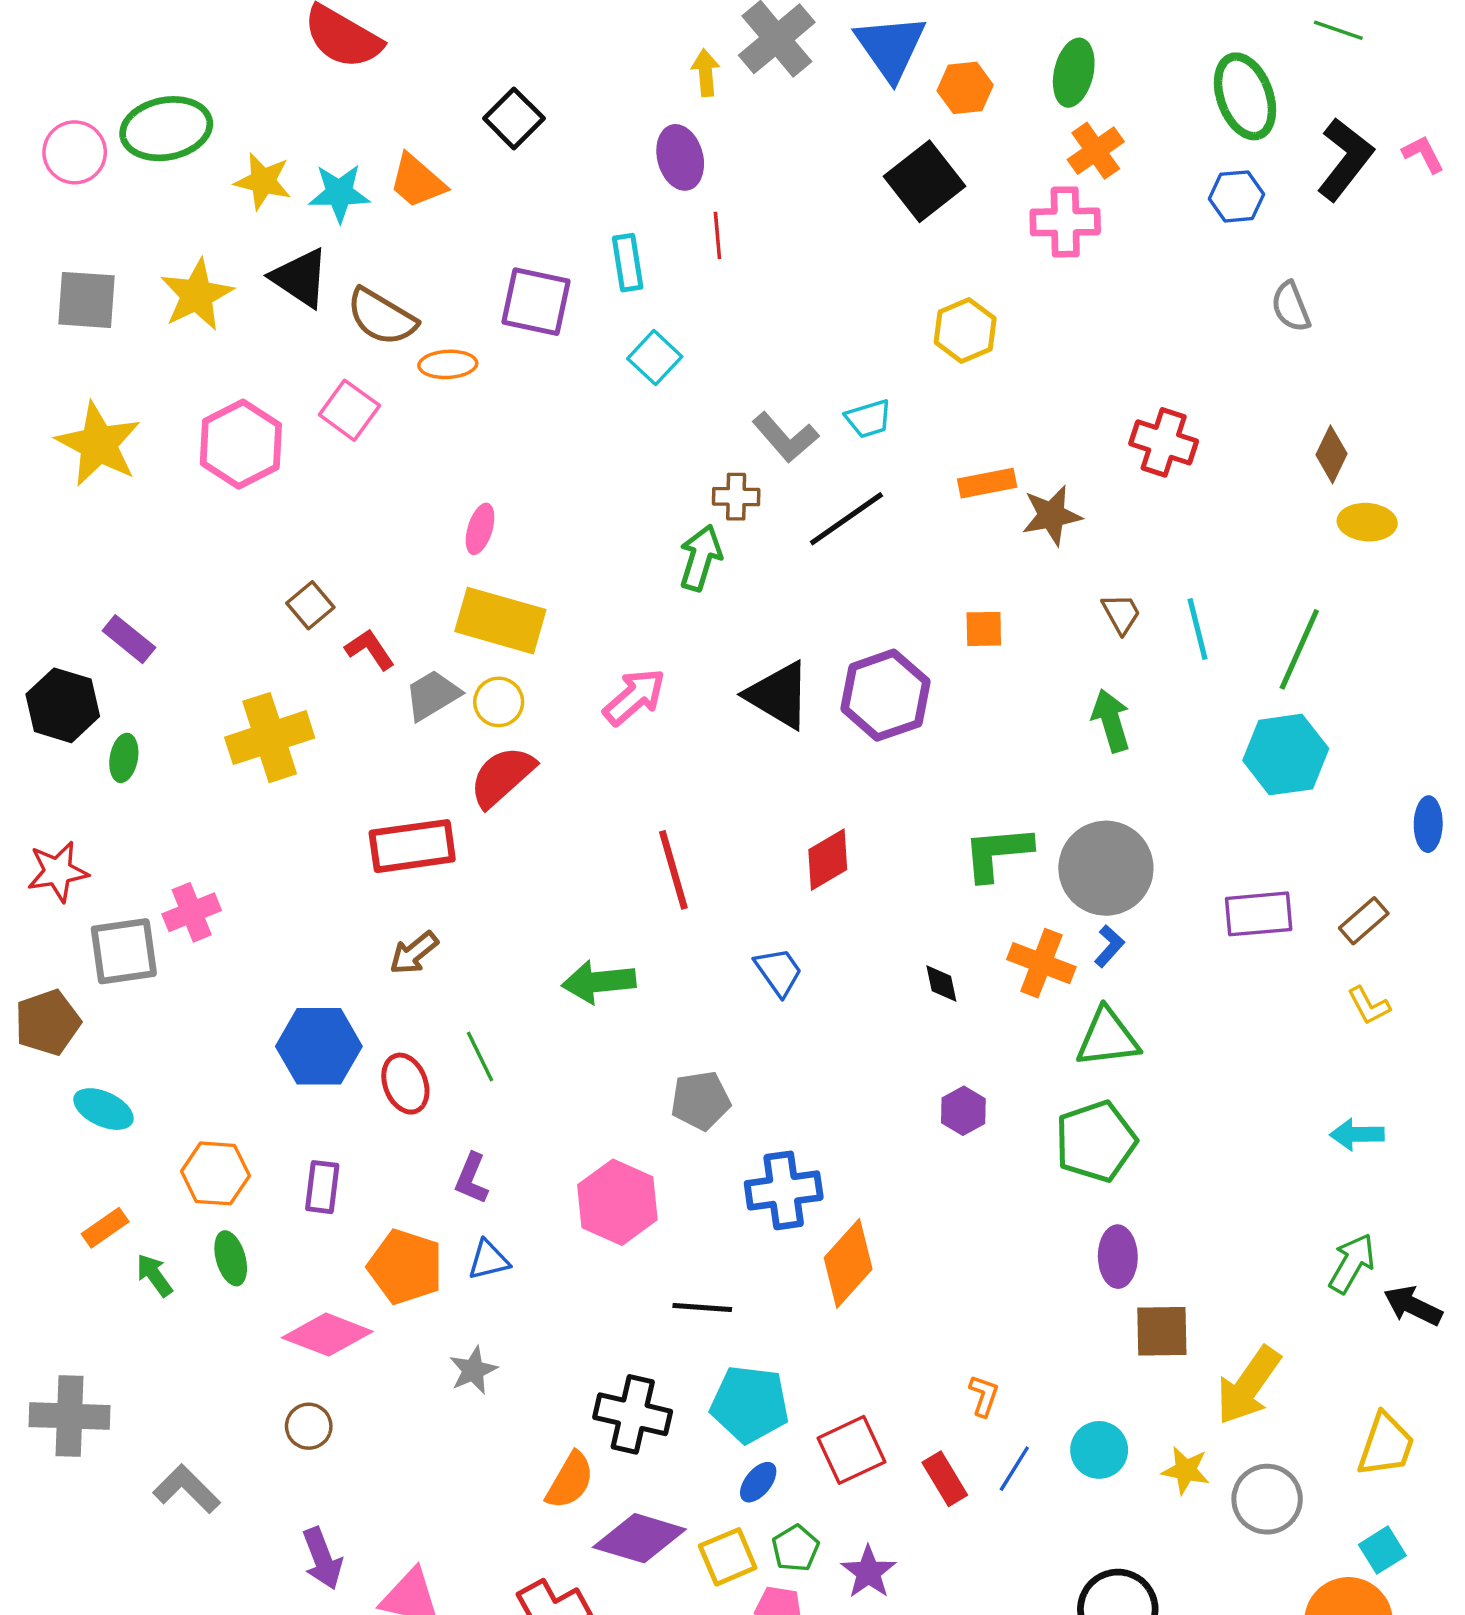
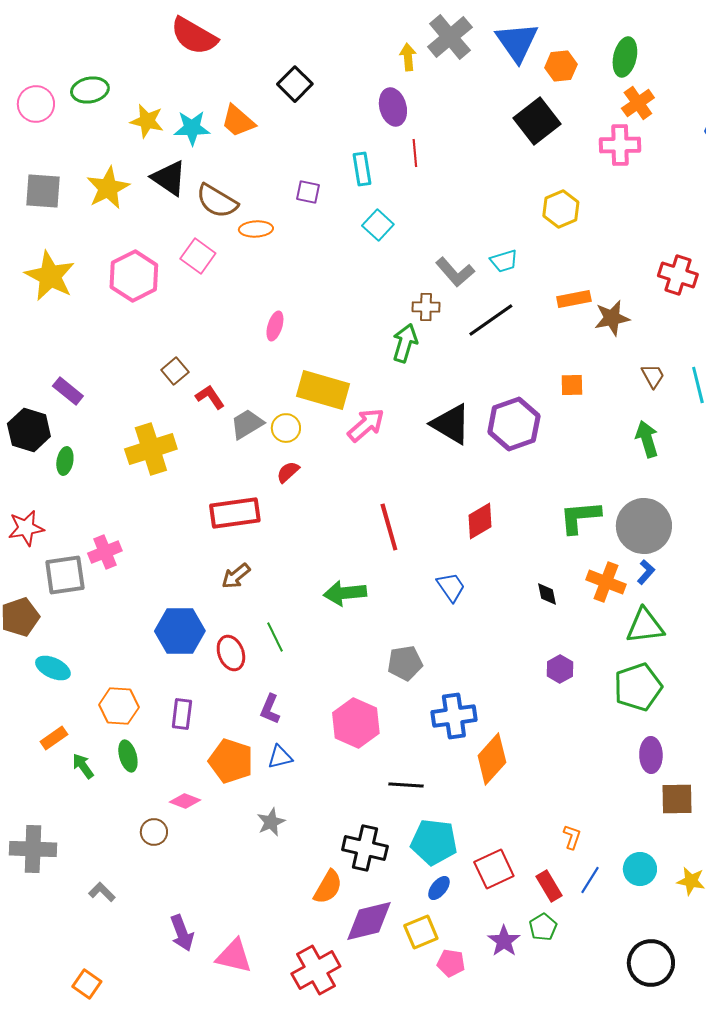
green ellipse: (166, 129) -> (90, 90), size x0.7
purple square: (536, 302) -> (308, 192), size x0.6
yellow rectangle: (500, 621) -> (323, 390), moved
red semicircle: (502, 777) -> (288, 472), size x0.6
pink diamond: (327, 1335) -> (185, 801), size x0.6
brown circle: (309, 1426) -> (154, 832), moved
gray L-shape: (187, 1489) -> (102, 892), size x0.7
purple diamond: (639, 1538) -> (369, 921), turned -30
green pentagon: (796, 1548) -> (543, 927), moved

